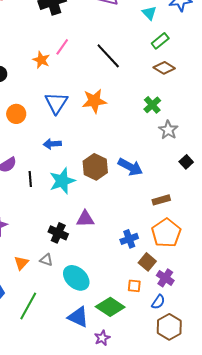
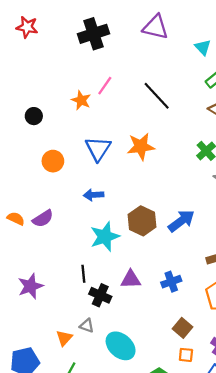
blue arrow: (130, 167) -> (181, 221), turned -65
black line: (30, 179) -> (83, 274), moved
blue cross: (129, 239) -> (171, 282), moved
brown square: (147, 262) -> (183, 328), moved
orange triangle: (21, 263) -> (64, 338), moved

